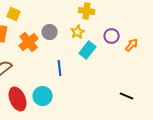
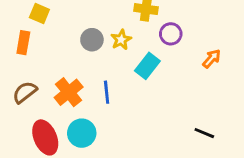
yellow star: (78, 32) -> (121, 40), moved
purple circle: (112, 36) -> (171, 34), moved
orange cross: (29, 42) -> (69, 92), moved

